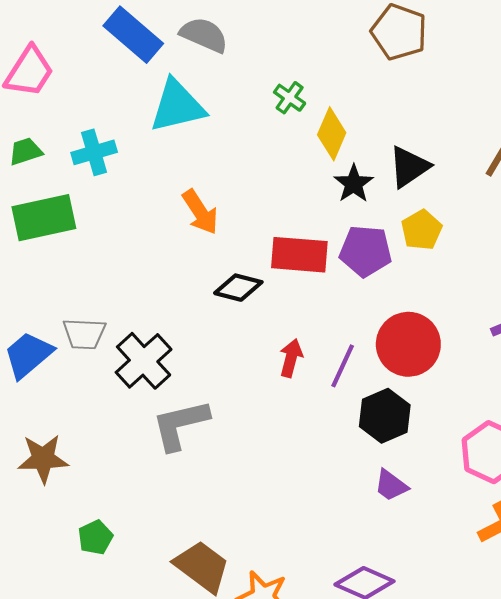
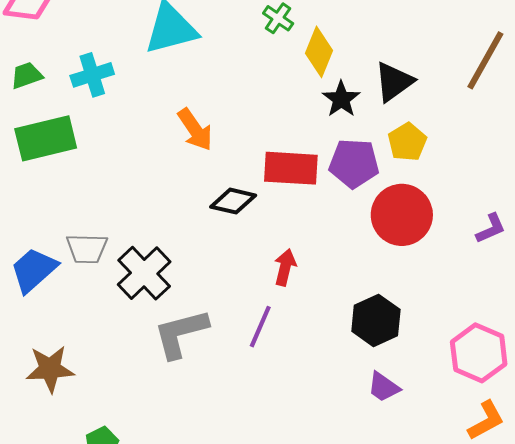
red circle: (408, 344) -> (402, 215), moved
purple line: (343, 366) -> (260, 327), moved

